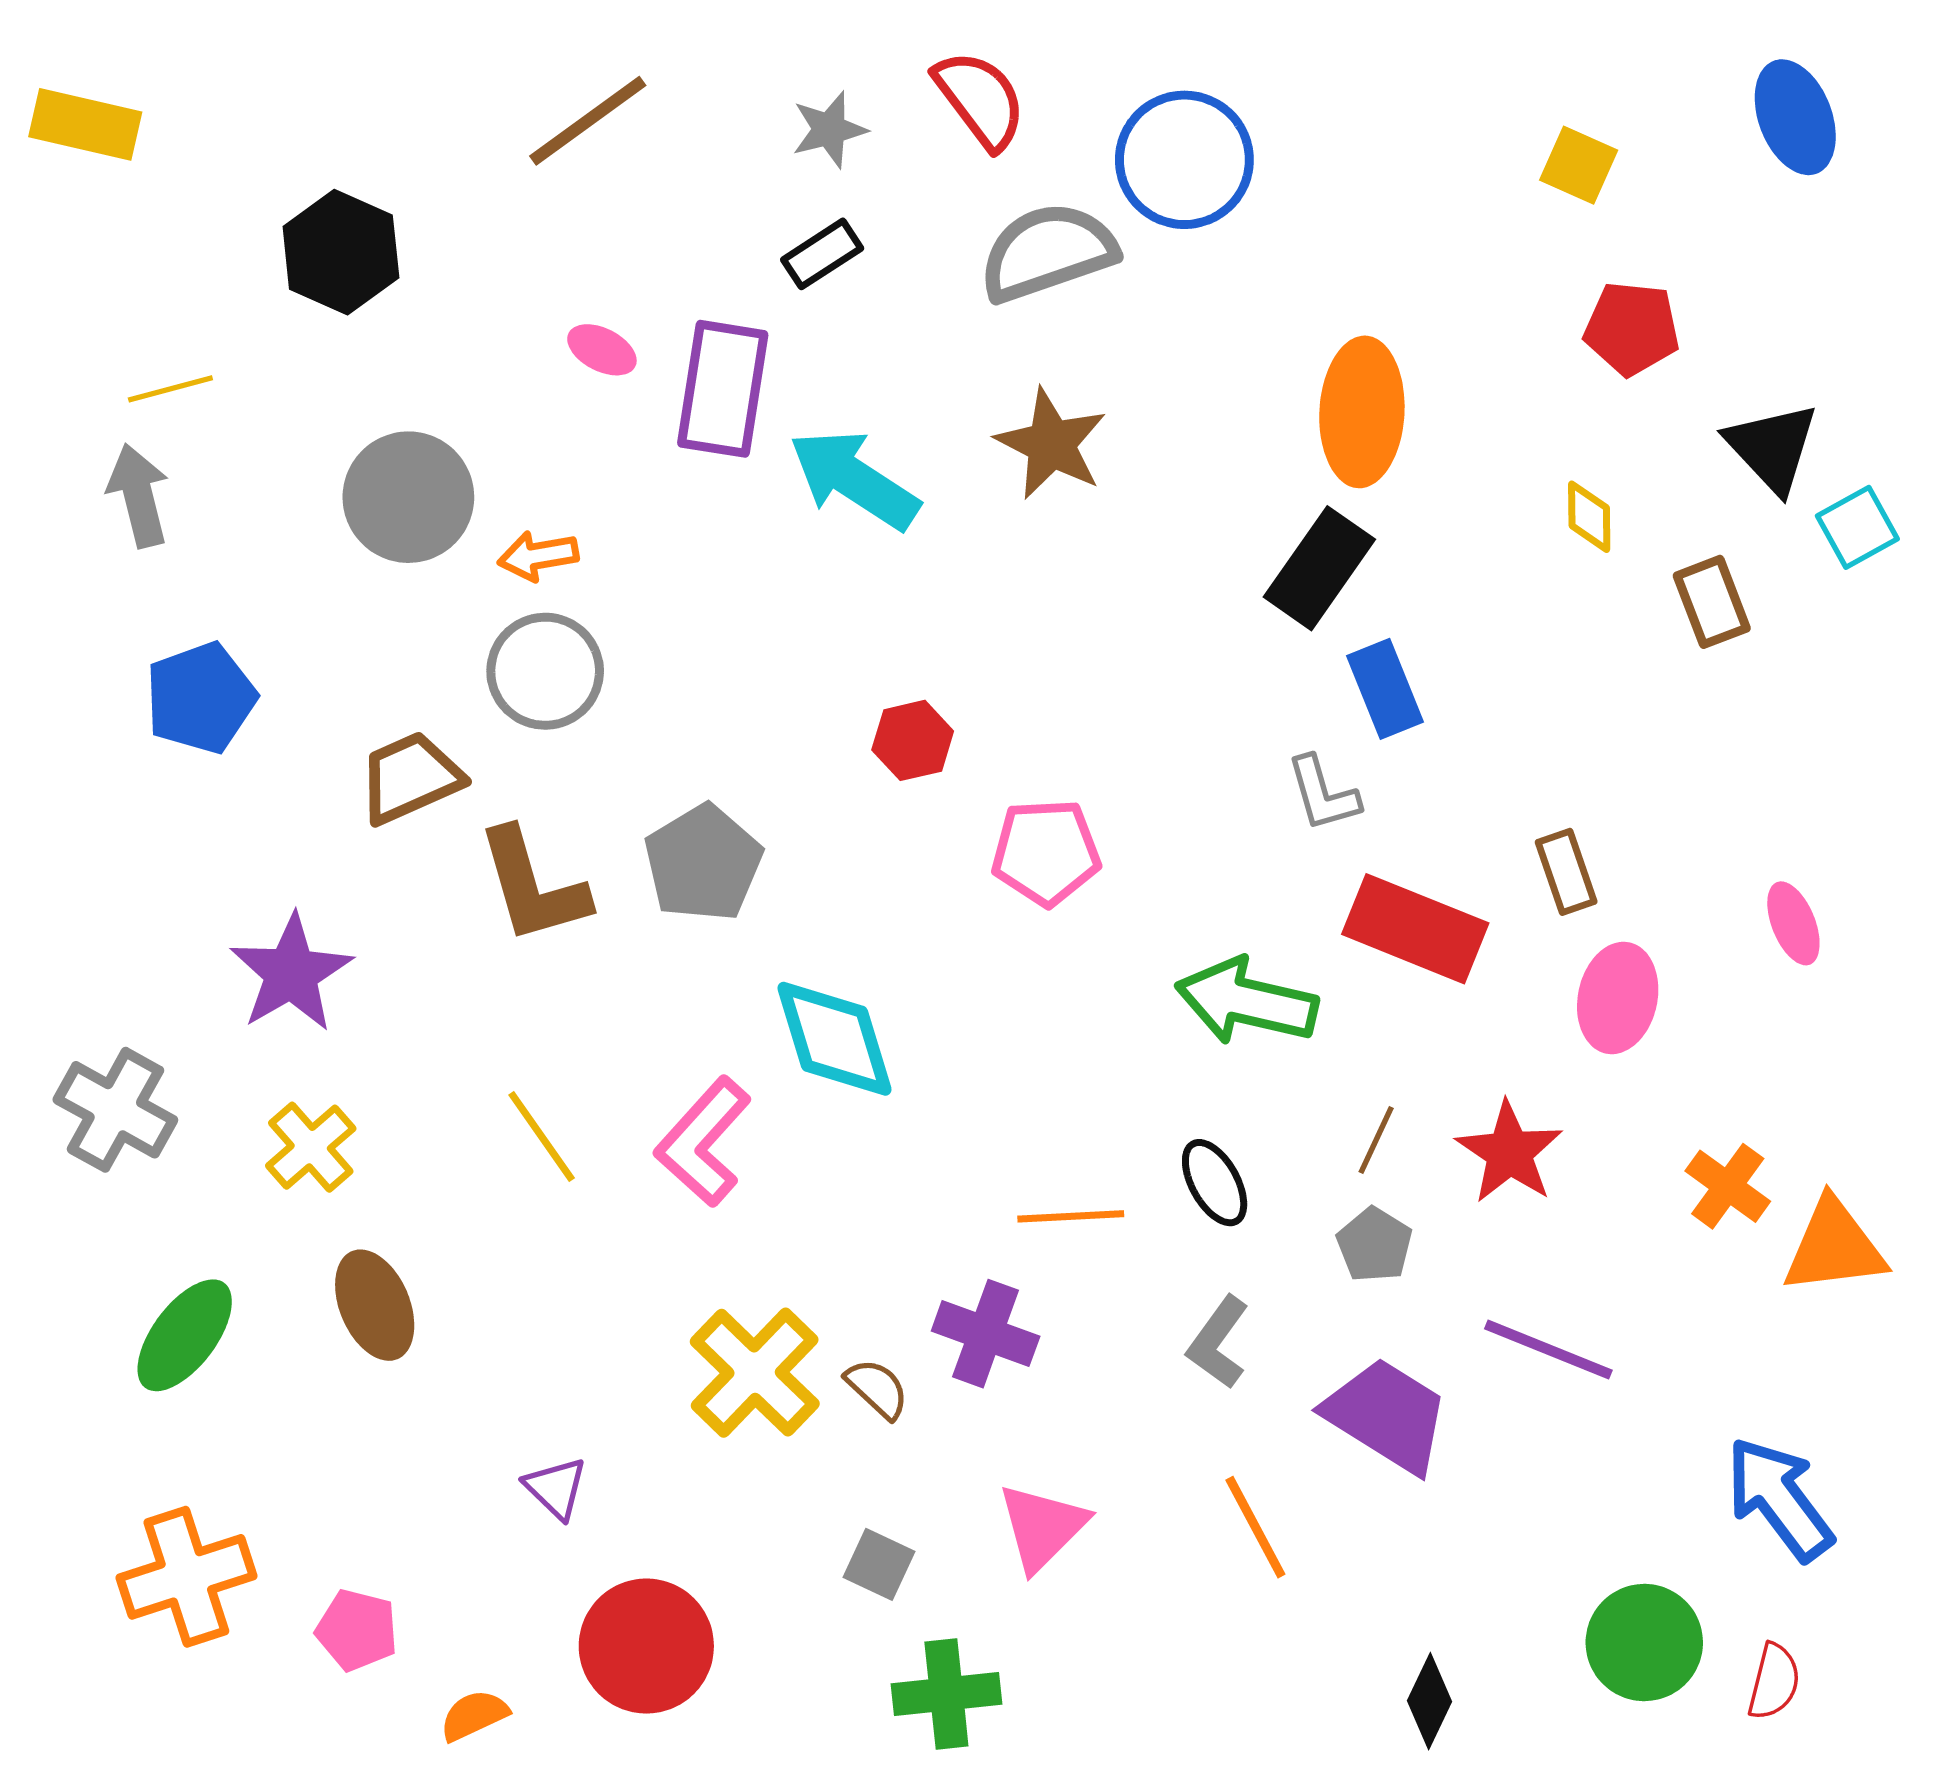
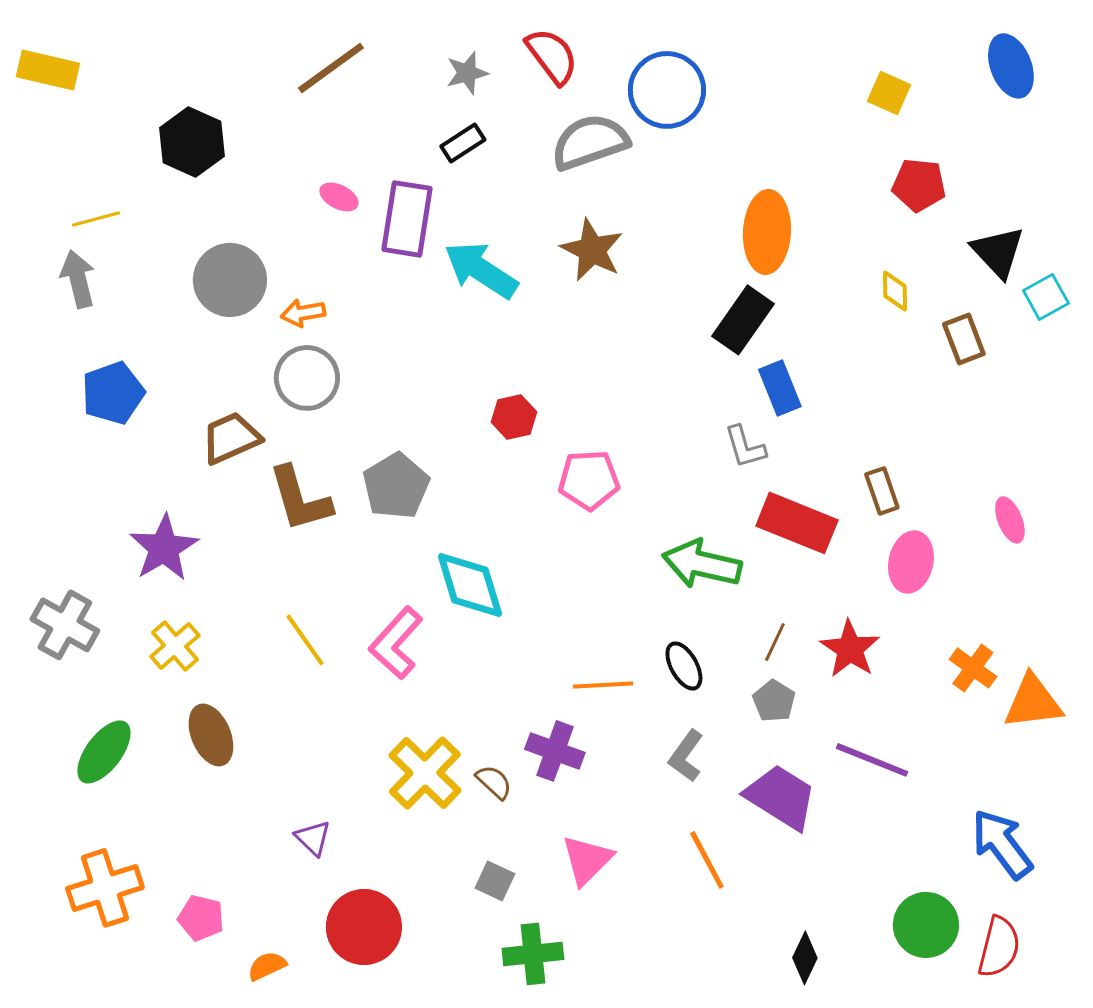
red semicircle: (1774, 1682) -> (999, 947), size x1.4

